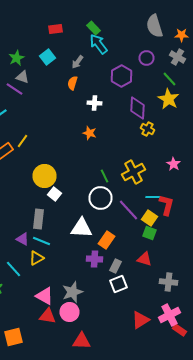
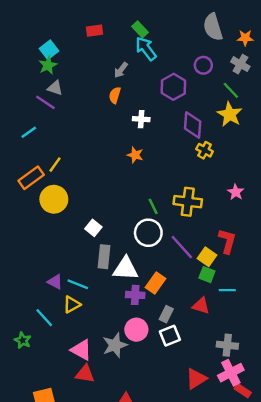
cyan square: (48, 57) -> (49, 50), moved
yellow cross: (134, 172) -> (188, 202), turned 35
yellow circle: (44, 176) -> (54, 199), moved
cyan line: (152, 197) -> (227, 290), moved
gray rectangle: (38, 219) -> (104, 257), moved
purple cross: (94, 259) -> (135, 295), moved
gray cross: (168, 282) -> (227, 345), moved
pink circle: (70, 312) -> (136, 330), moved

